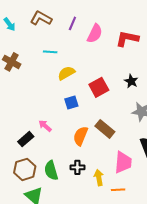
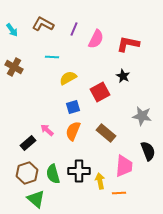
black star: (131, 81) -> (123, 76), moved
orange semicircle: (81, 136) -> (73, 131), moved
black cross: (77, 167) -> (79, 171), size x1.5

